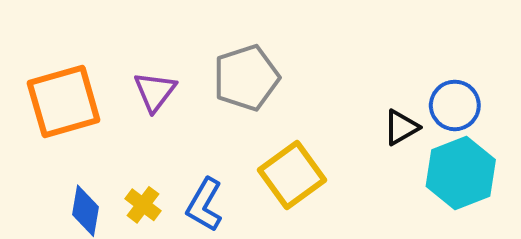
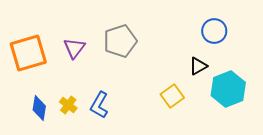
blue circle: (455, 105) -> (214, 31), moved
yellow square: (292, 175) -> (172, 96), moved, size x0.7

